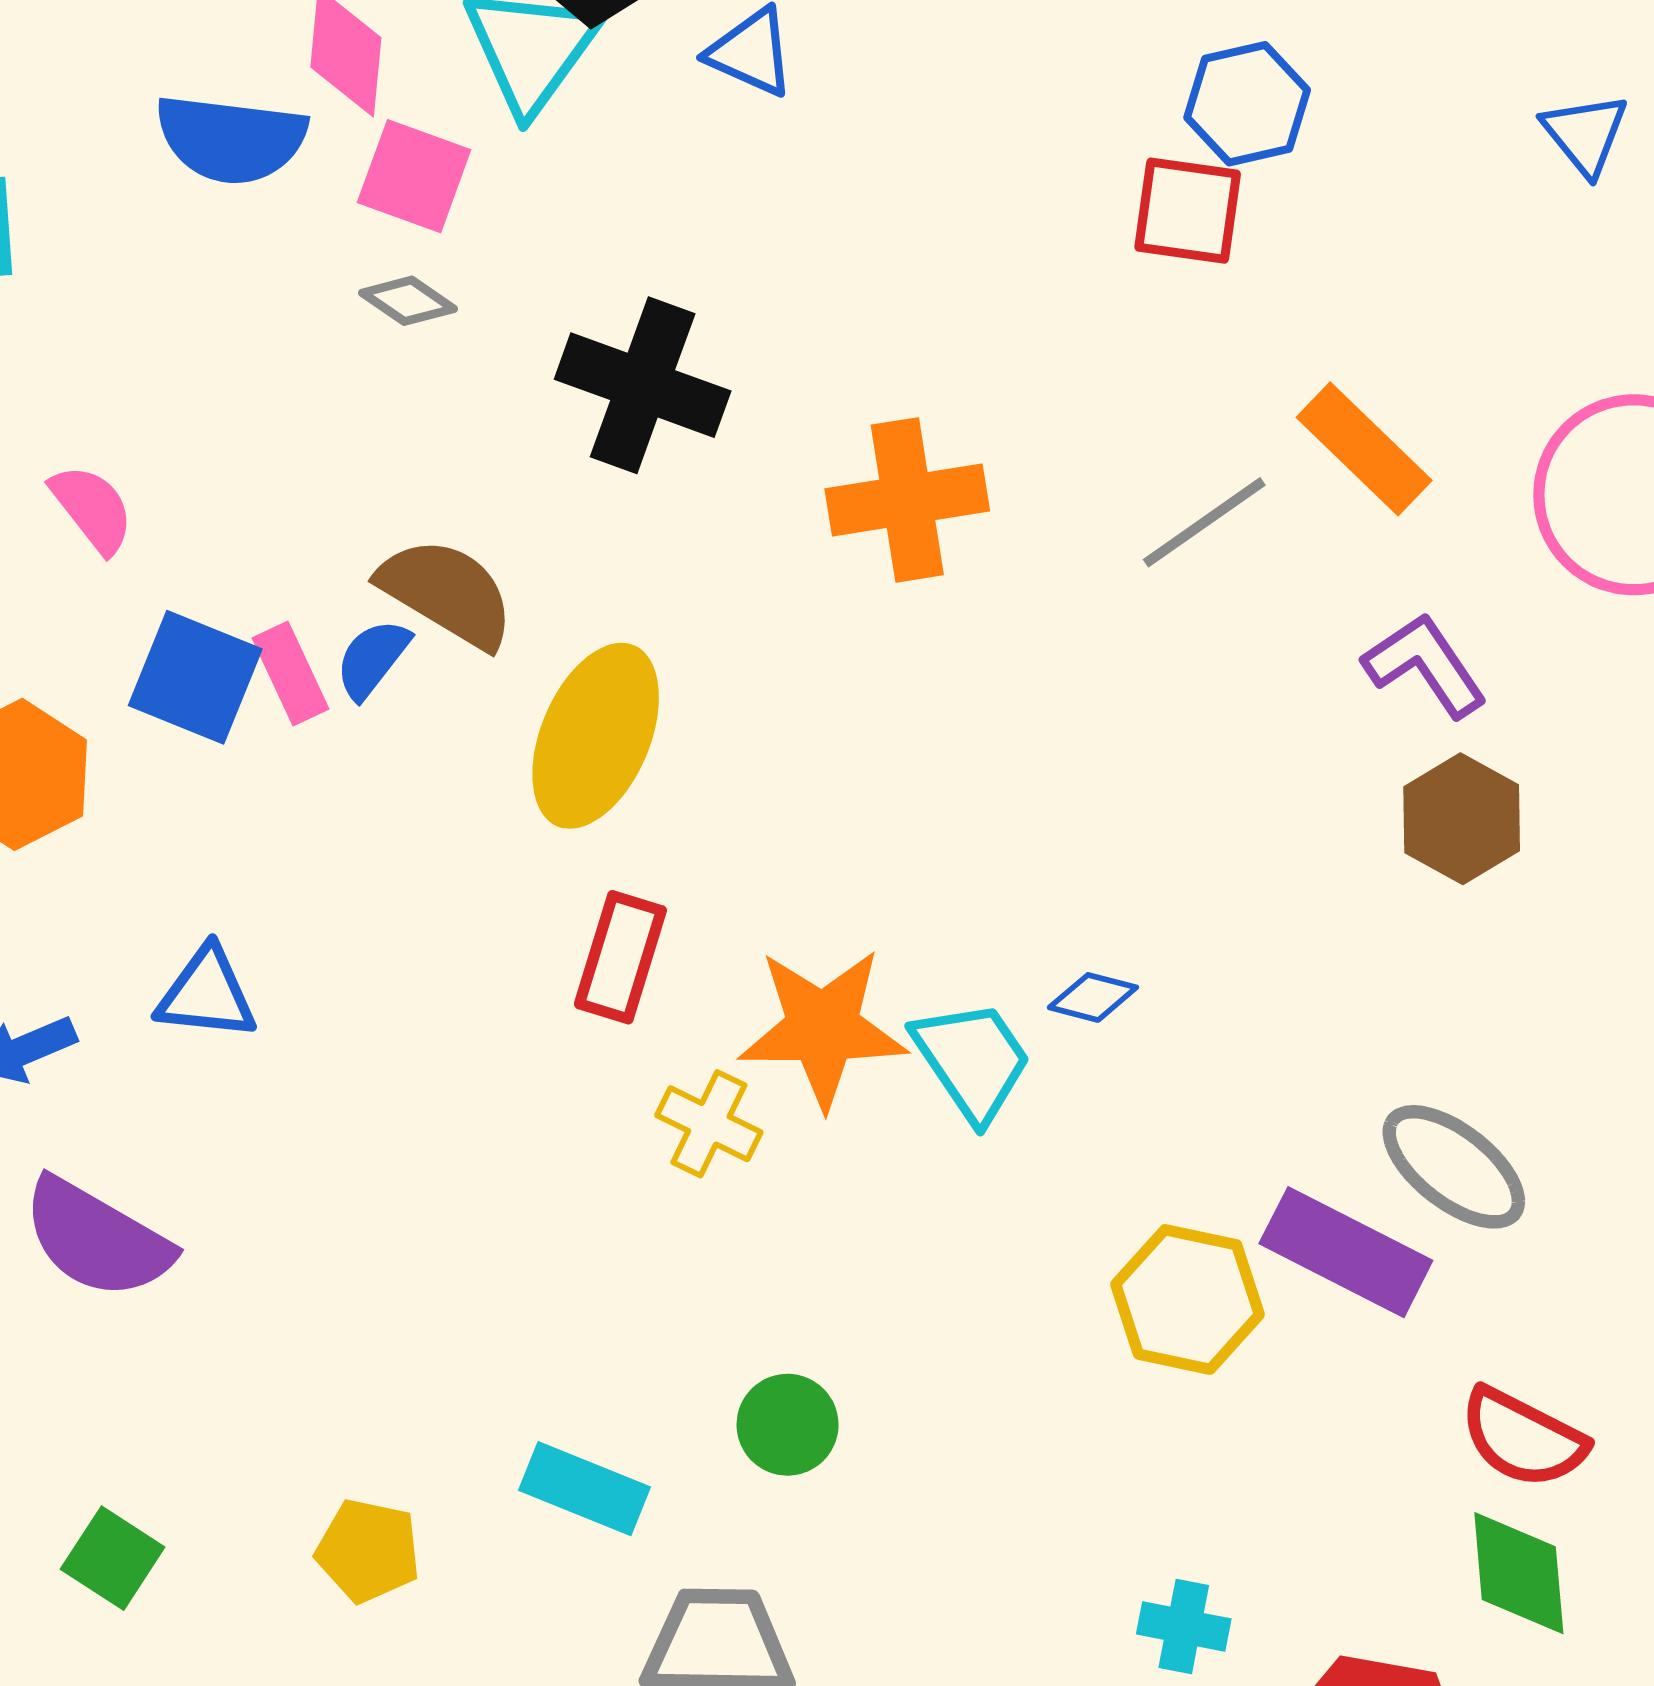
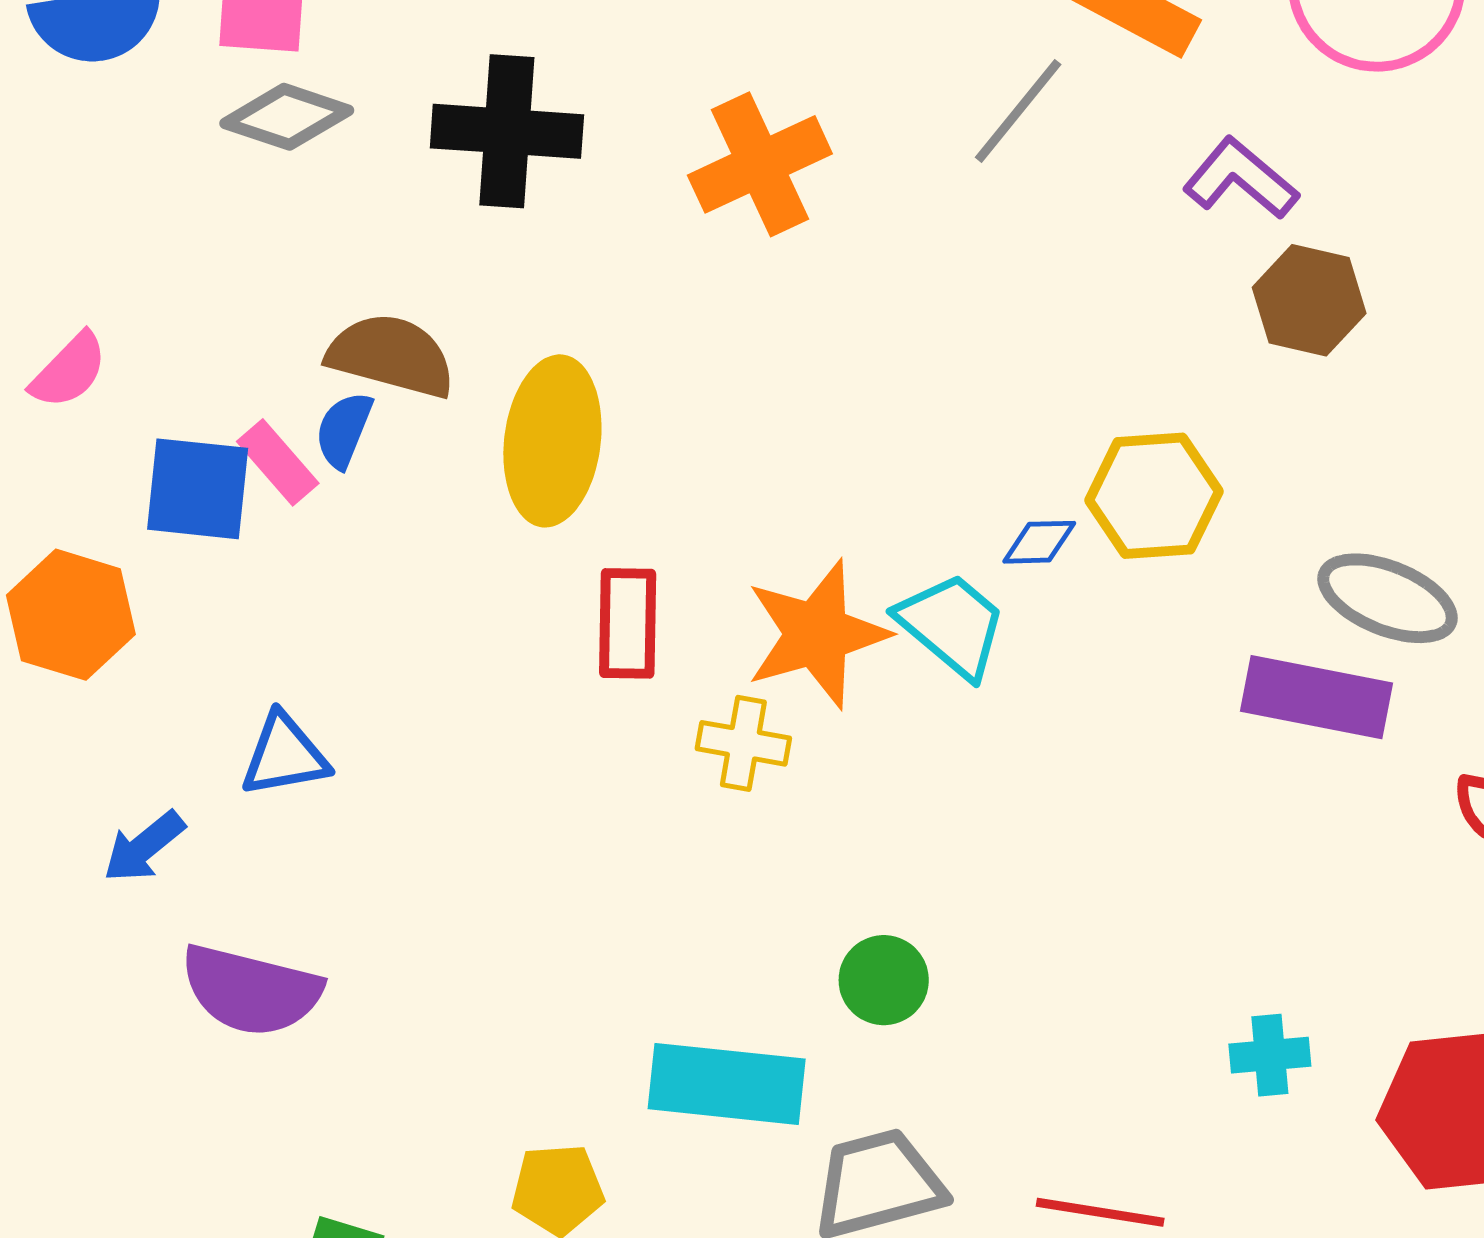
gray diamond: (408, 301) -> (287, 117), size x1.5
pink semicircle: (92, 509) -> (69, 371), turned 98
yellow hexagon: (1187, 1299) -> (1154, 496), moved
cyan rectangle: (585, 1489) -> (727, 1084), size x1.4

